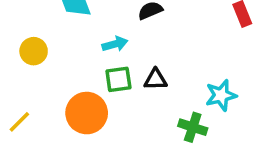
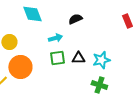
cyan star: (221, 95) -> (101, 60), moved
orange circle: (87, 113) -> (20, 67), moved

